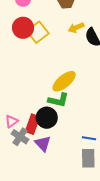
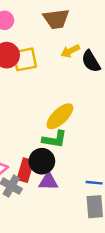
yellow square: (38, 32) -> (25, 59), turned 30
purple triangle: (43, 144) -> (48, 181), moved, turned -42

